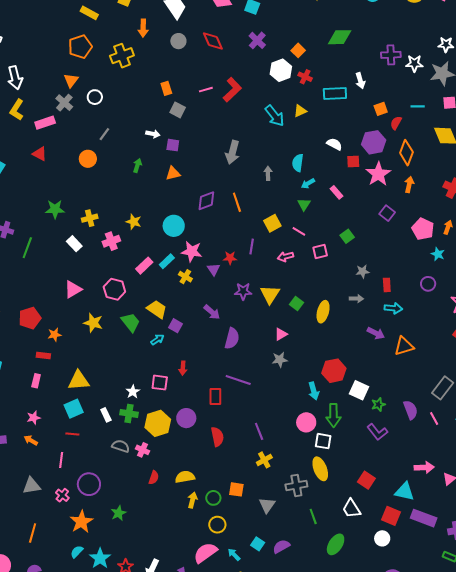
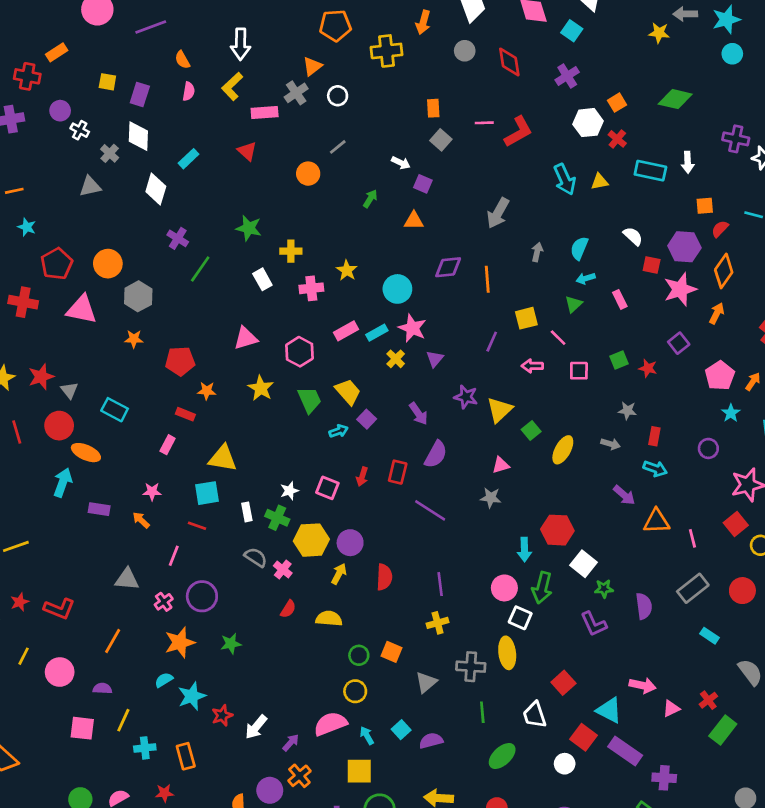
red star: (230, 258) -> (648, 368), moved
red rectangle: (215, 397) -> (398, 472), moved
pink line: (434, 418) -> (692, 538), moved
yellow arrow: (192, 500) -> (339, 574), moved

